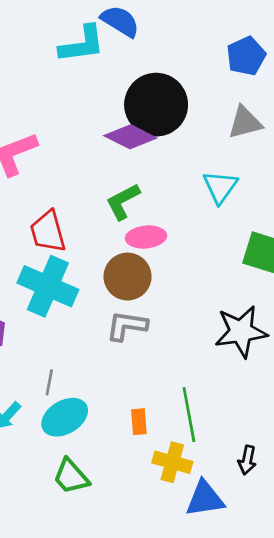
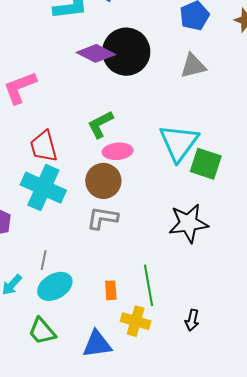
purple diamond: (130, 137) -> (96, 53), moved
cyan triangle: (220, 187) -> (179, 143), moved, size x1.5
green trapezoid: (71, 476) -> (42, 331), moved
blue triangle: (205, 499) -> (97, 344), moved

